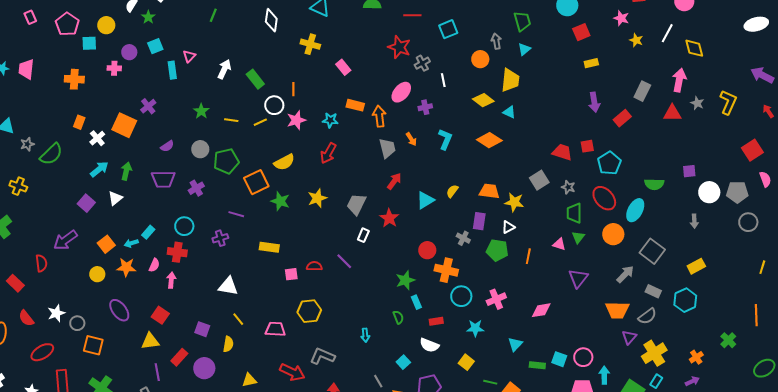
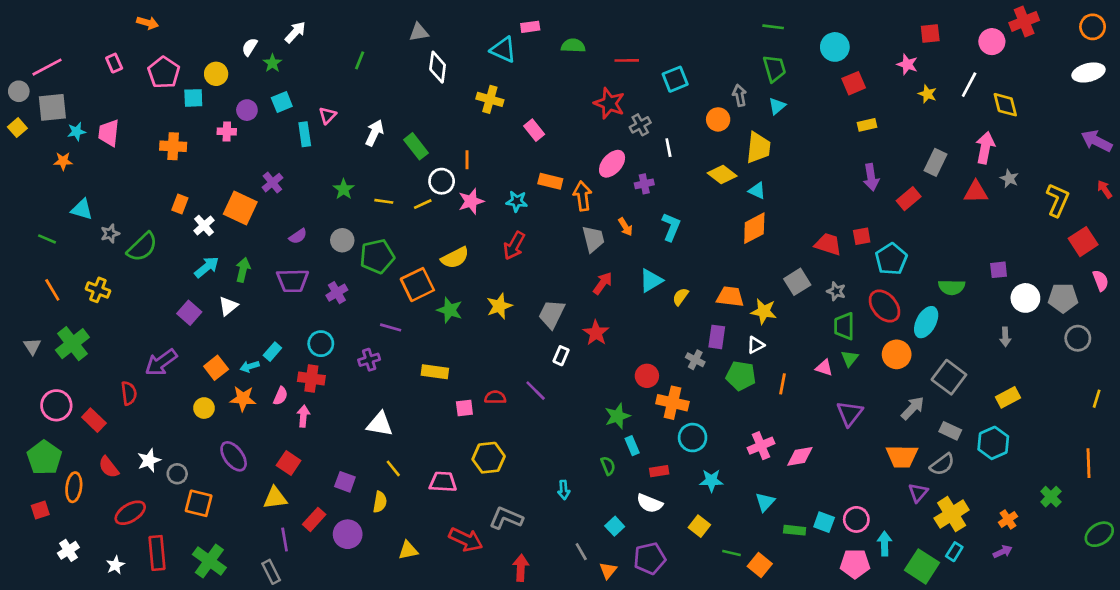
yellow L-shape: (728, 102) -> (1058, 200), moved
orange diamond: (489, 140) -> (754, 228), moved, turned -60
cyan triangle: (425, 200) -> (651, 281), moved
pink cross: (496, 299) -> (761, 446), moved

